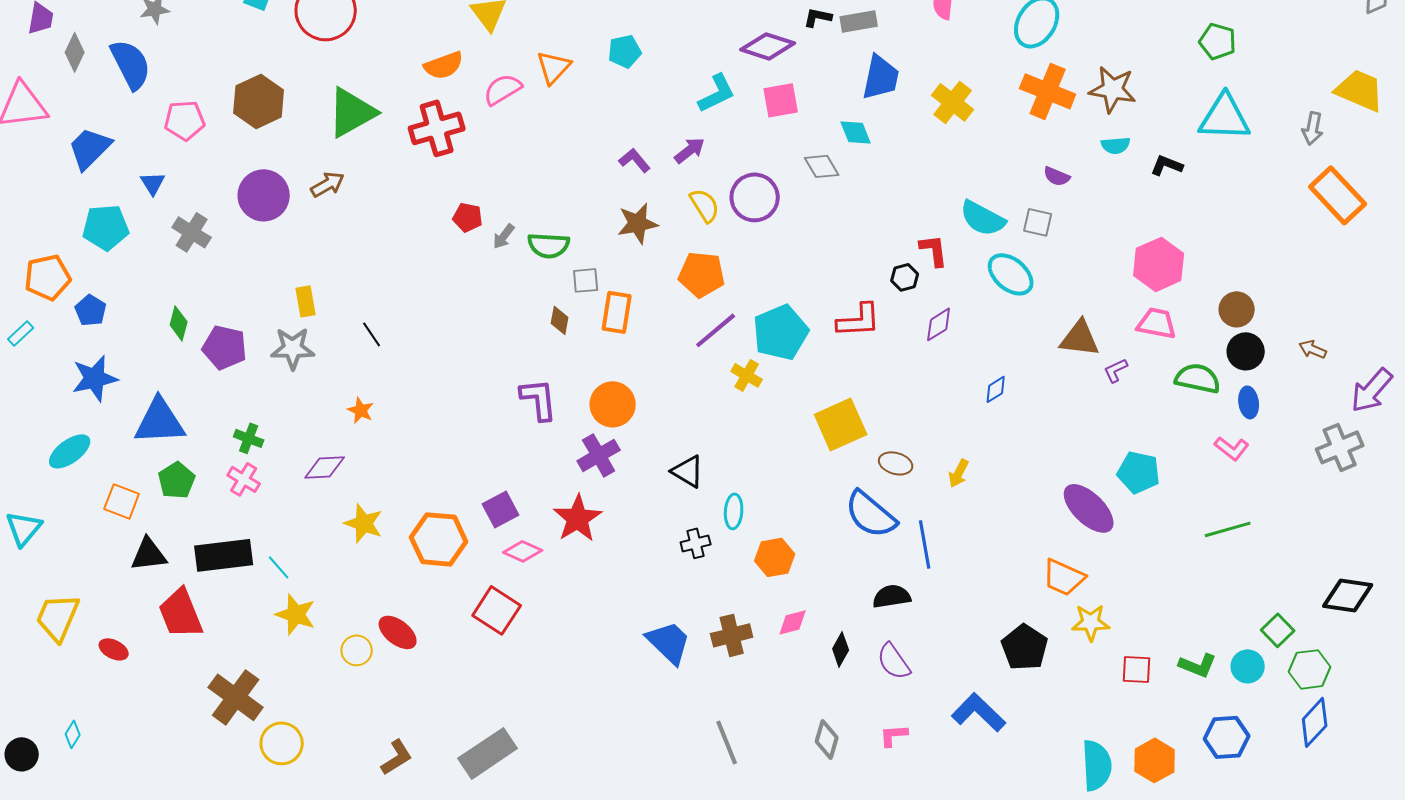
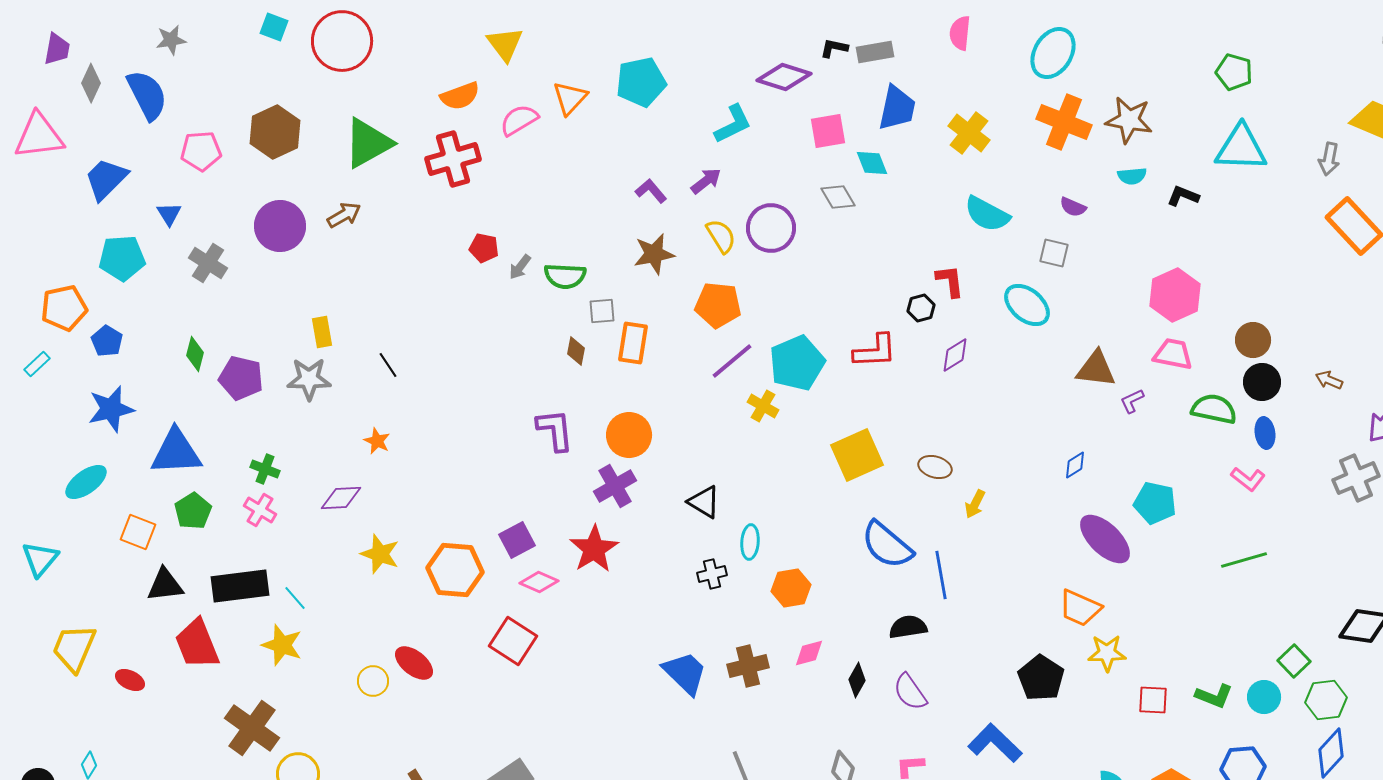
cyan pentagon: (625, 51) -> (641, 82), size x1.5
pink square: (781, 100) -> (828, 131), moved
cyan semicircle: (983, 218) -> (987, 214), moved
blue diamond: (996, 389) -> (1075, 465), moved
brown ellipse: (896, 463) -> (935, 467), moved
yellow star: (296, 614) -> (282, 645), moved

